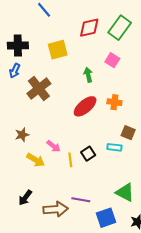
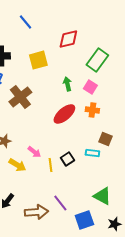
green rectangle: (120, 28) -> (97, 60), moved
pink square: (112, 60) -> (90, 87), moved
purple line: (81, 200) -> (60, 203), turned 42

